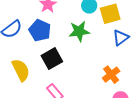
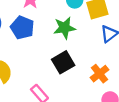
black square: (52, 59) -> (63, 62), moved

